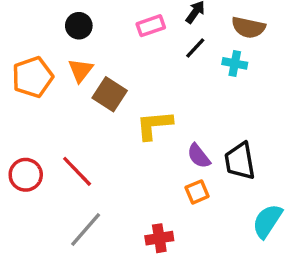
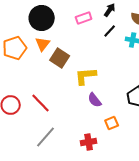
black circle: (79, 26) -> (42, 18), size x1.6
purple semicircle: (199, 156) -> (95, 100), moved
orange square: (197, 192) -> (112, 123), moved

